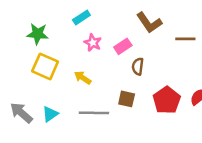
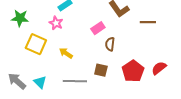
green star: (38, 34) -> (20, 18), moved
pink star: (93, 43) -> (56, 23), moved
cyan triangle: (50, 114) -> (40, 82), turned -40

